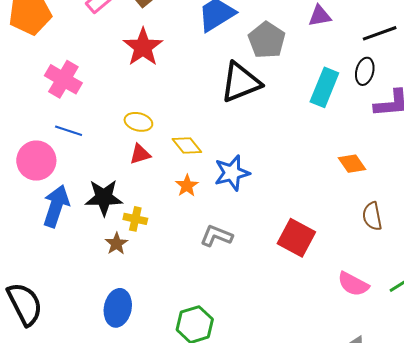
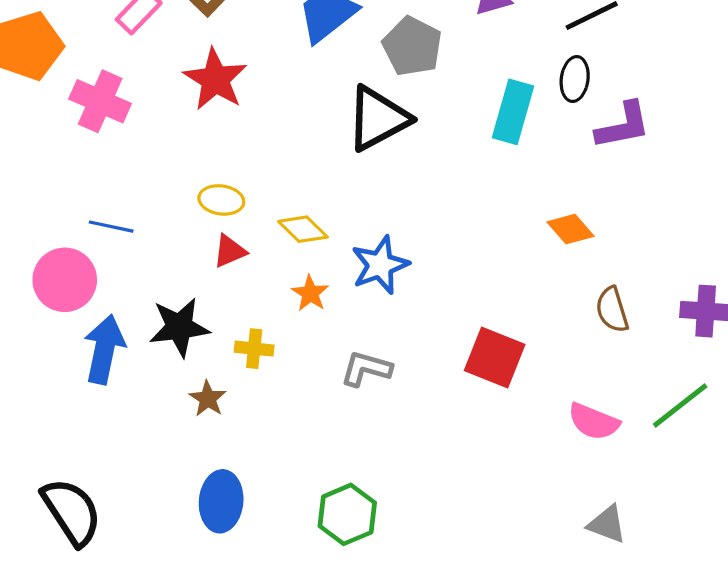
pink cross: (63, 79) -> (100, 101), moved
yellow cross: (135, 219) -> (254, 349), moved

